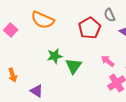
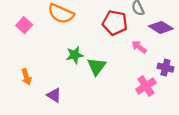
red pentagon: (90, 28) -> (115, 23), turned -30
pink arrow: (108, 61) -> (139, 47), moved

